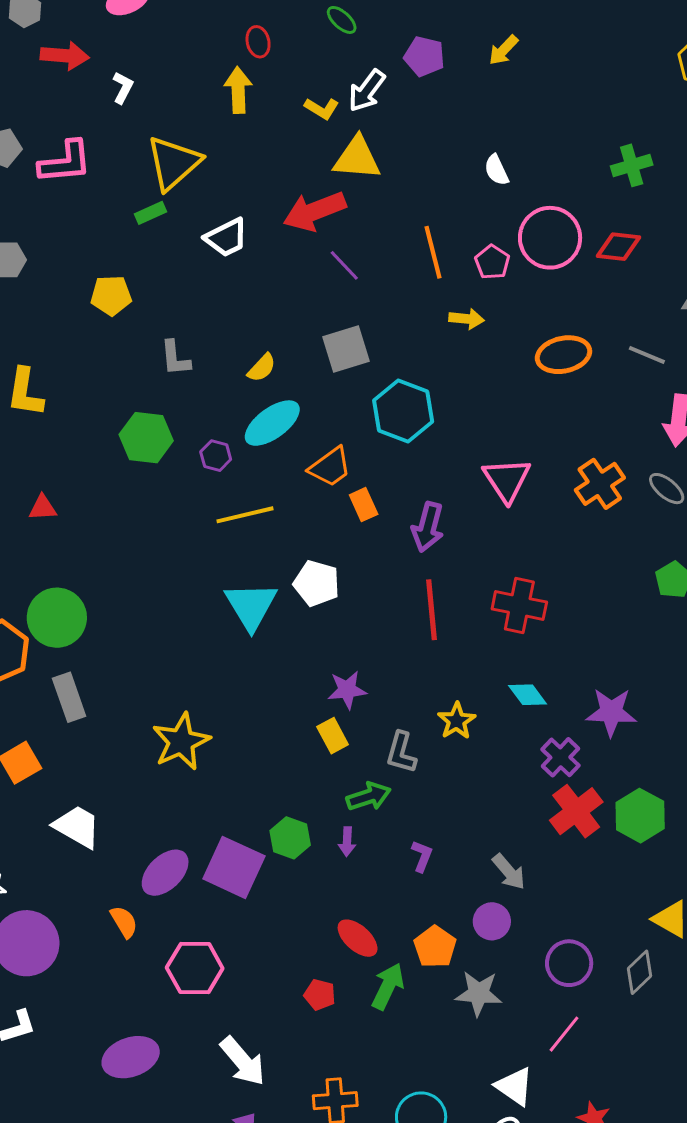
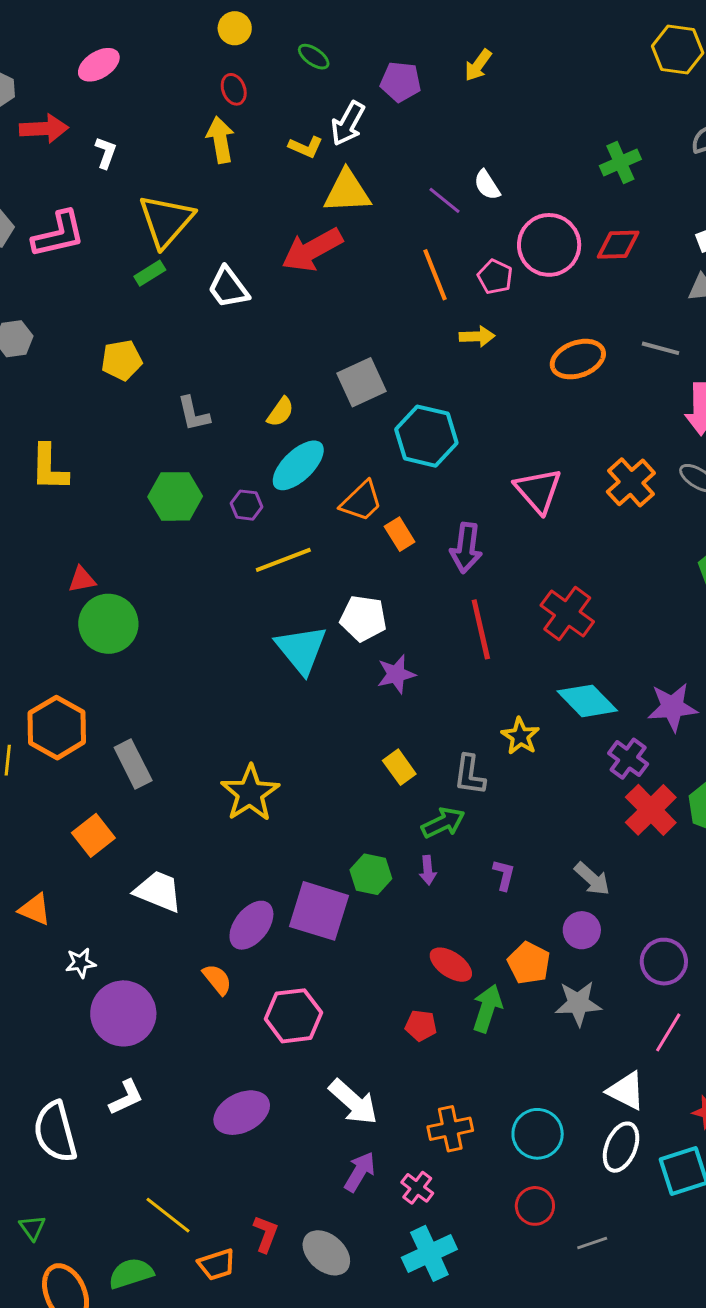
white trapezoid: (226, 238) -> (228, 288), turned 87
purple line: (344, 265) -> (445, 200), moved
red cross: (519, 606) -> (567, 614), turned 32
green circle: (57, 618) -> (108, 624), moved
purple star: (347, 690) -> (396, 674), moved
cyan diamond: (528, 695) -> (587, 701), size x1.5

